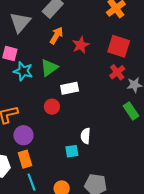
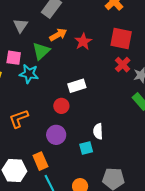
gray triangle: (20, 22) -> (21, 26), size x0.7
orange arrow: (56, 36) -> (58, 35), turned 36
green triangle: (49, 68) -> (41, 51), moved
purple circle: (23, 135) -> (56, 135), moved

